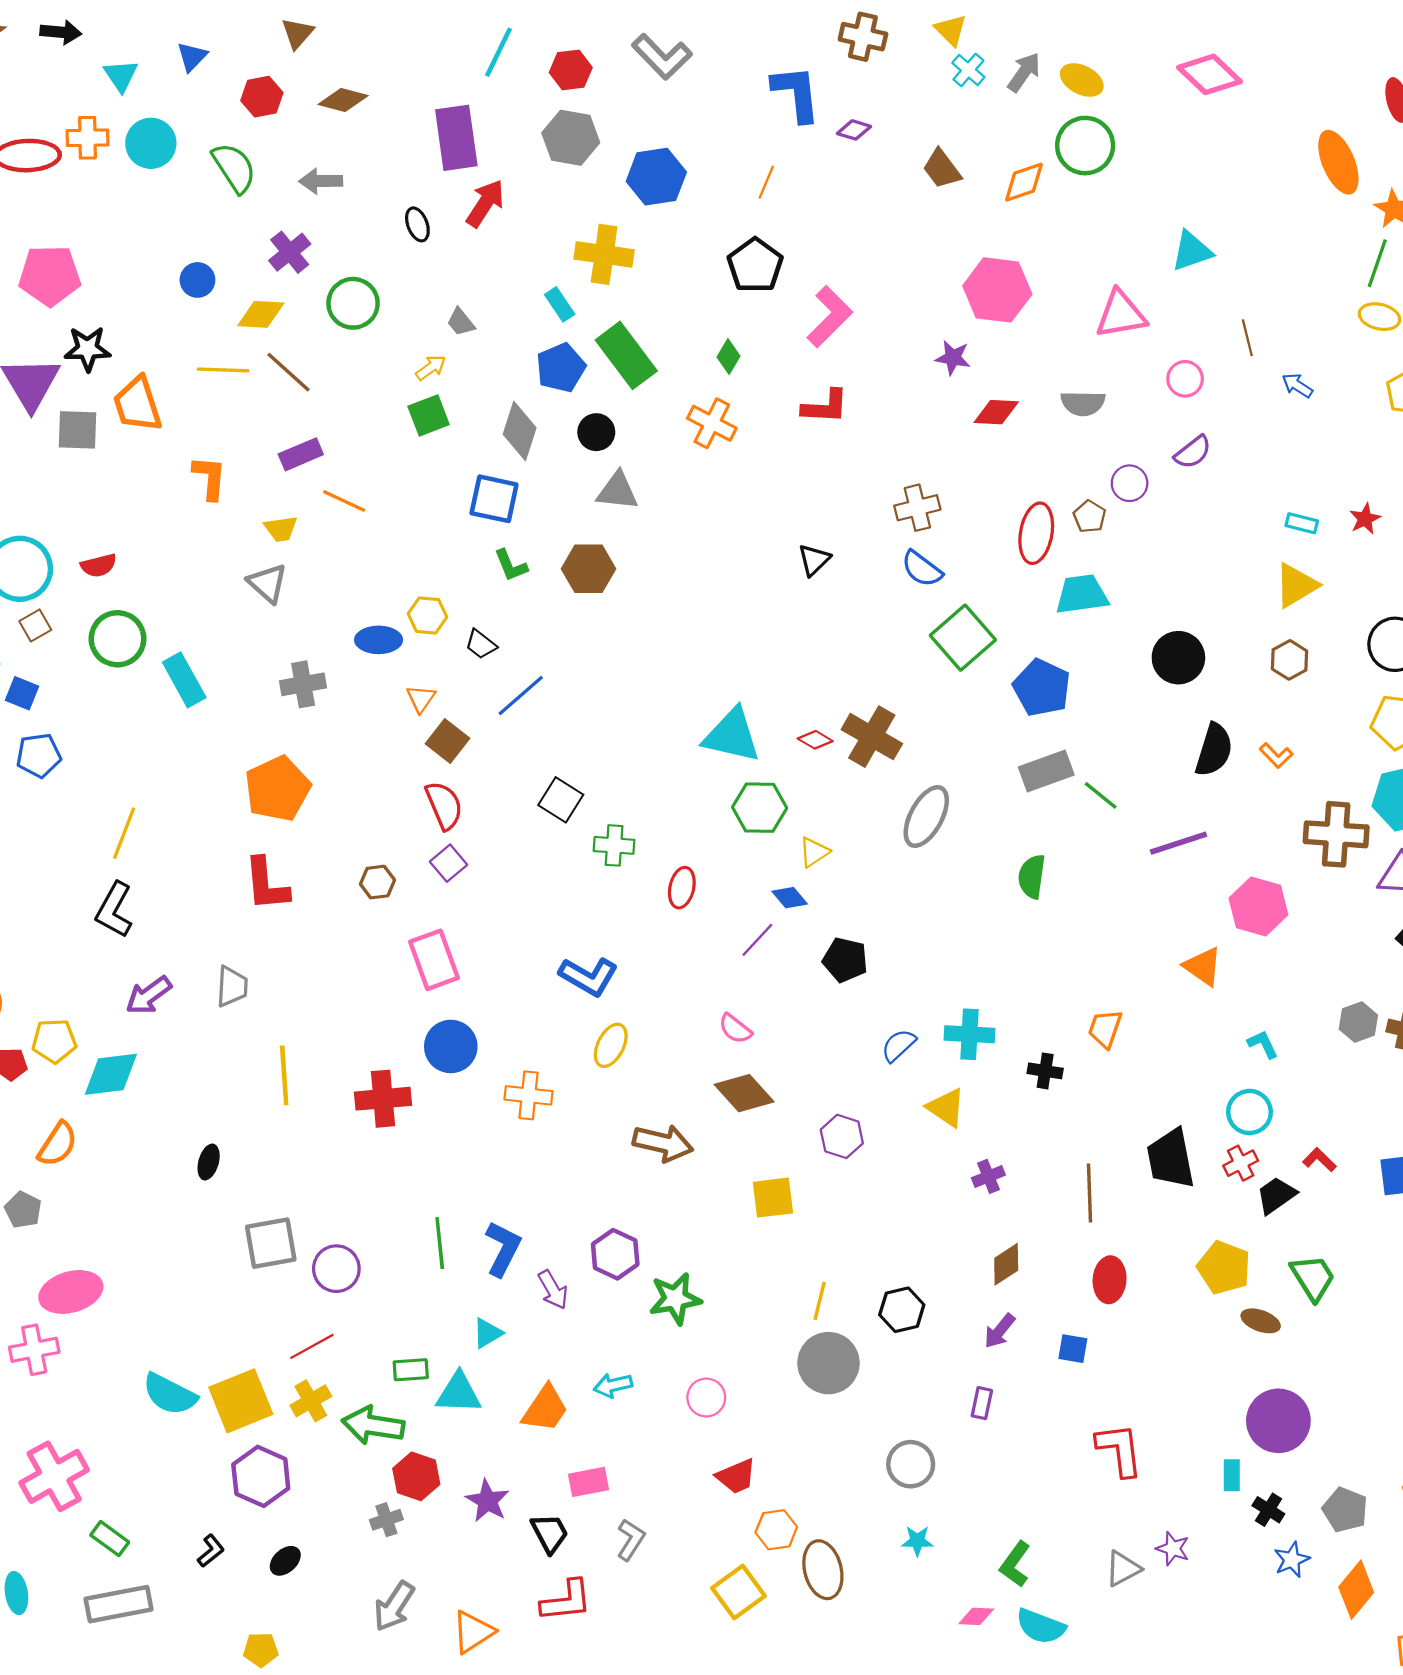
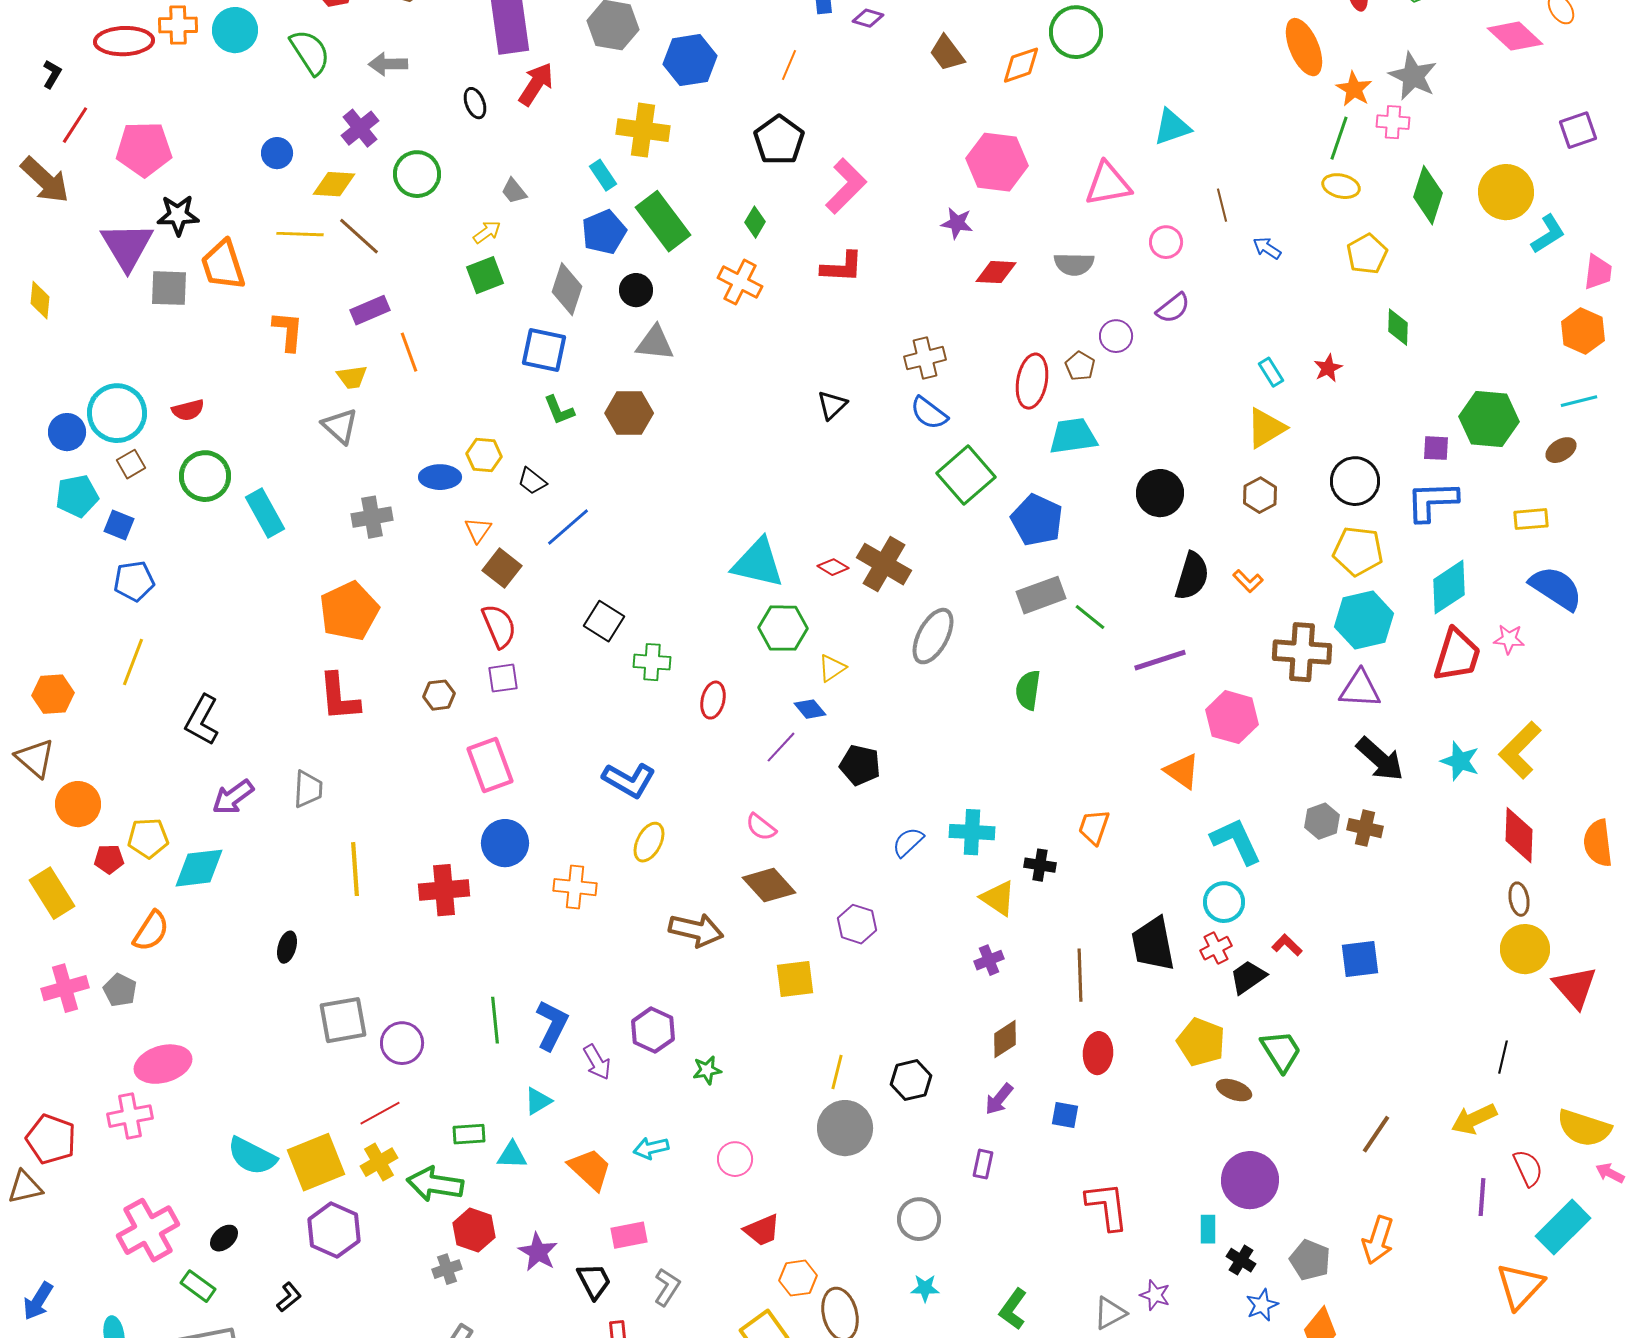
orange line: (344, 501) -> (409, 352), turned 45
cyan rectangle: (1302, 523) -> (1271, 372), turned 44
yellow line: (124, 833) -> (133, 662), moved
purple square: (449, 863) -> (503, 678), turned 32
cyan L-shape: (1263, 1044) -> (1236, 841), size x1.8
yellow triangle: (946, 1108) -> (998, 898), moved
green star: (675, 1299) -> (707, 1070), size x0.6
cyan triangle: (459, 1393) -> (512, 1155), size x0.7
orange trapezoid: (545, 1409) -> (590, 1169), turned -81
black ellipse: (285, 1561) -> (224, 1238), moved

